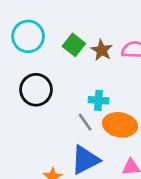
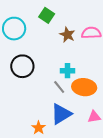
green square: (74, 45) -> (47, 15), moved

